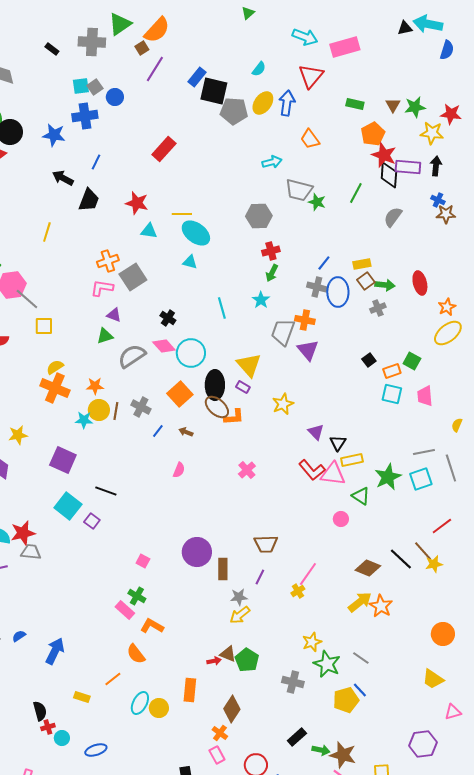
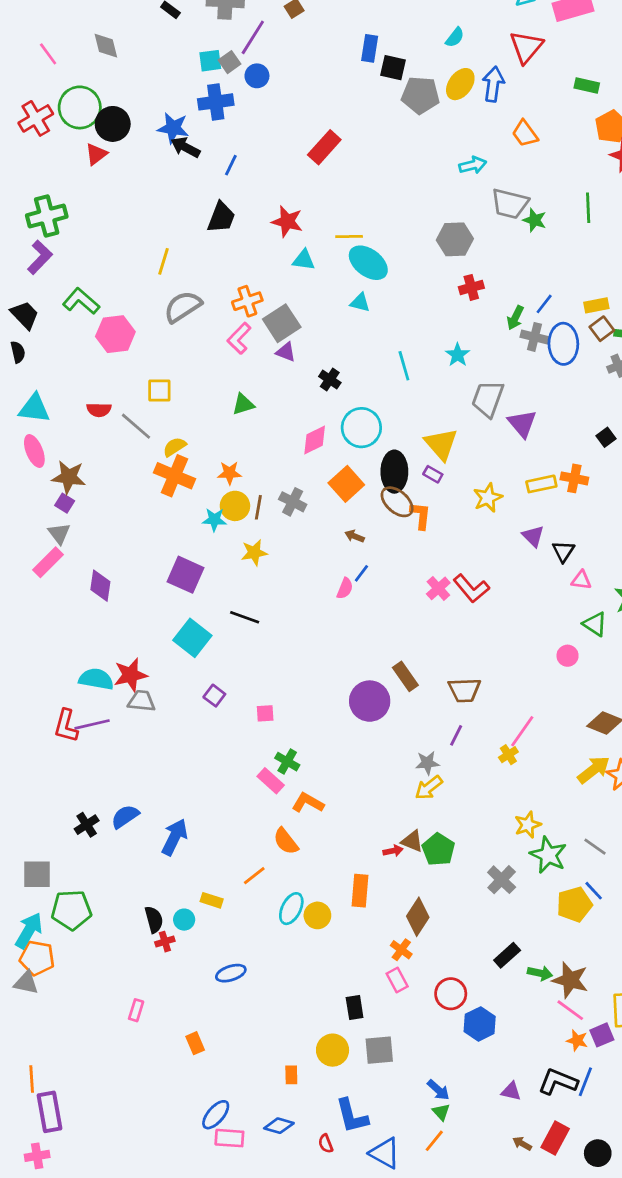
purple line: (155, 69) -> (253, 37), moved
blue rectangle: (197, 77) -> (370, 48), turned -30
black square: (214, 91) -> (393, 68), size x0.7
black arrow: (63, 178) -> (186, 147), moved
green line: (356, 193) -> (588, 208), turned -30
green arrow: (272, 273) -> (515, 318), moved
pink L-shape: (102, 288) -> (239, 338), turned -55
gray line: (27, 299) -> (136, 426), moved
purple triangle: (114, 315) -> (286, 352), moved
orange cross: (305, 320) -> (574, 478), moved
pink diamond: (164, 346) -> (315, 440), moved, turned -75
gray semicircle: (132, 356) -> (183, 307), moved
orange L-shape: (234, 417) -> (420, 516), turned -80
blue line: (158, 431) -> (361, 573), moved
yellow star: (18, 435) -> (254, 553), moved
yellow rectangle: (352, 460) -> (541, 484), moved
red L-shape: (312, 470) -> (471, 588), moved
pink triangle: (333, 474) -> (581, 580), moved, size x0.6
purple square: (92, 521) -> (214, 696), moved
pink square: (143, 561) -> (265, 713), moved, turned -32
brown rectangle: (223, 569) -> (405, 676), moved, turned -35
blue semicircle: (19, 636) -> (125, 816), size x1.5
gray cross: (293, 682) -> (502, 880), turned 30
cyan circle: (62, 738) -> (184, 920), moved

